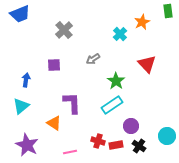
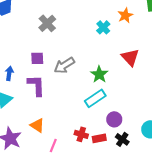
gray arrow: (93, 59) -> (64, 65), moved, size x1.5
purple L-shape: (72, 103) -> (36, 85), moved
orange triangle: (54, 123) -> (37, 125), moved
pink line: (70, 152) -> (53, 145), turned -56

